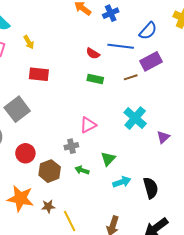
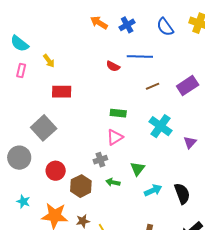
blue semicircle: (148, 31) -> (165, 27), moved, turned 108
purple rectangle: (151, 61) -> (188, 85), moved
green rectangle: (95, 79) -> (118, 113), moved

